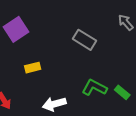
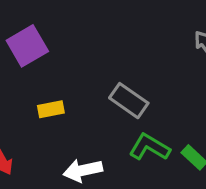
gray rectangle: (84, 40) -> (129, 101), moved

